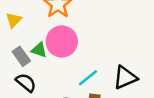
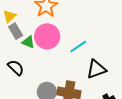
gray rectangle: (21, 56) -> (16, 31), moved
cyan line: (88, 78) -> (78, 47), moved

